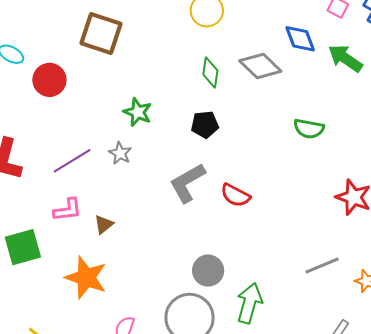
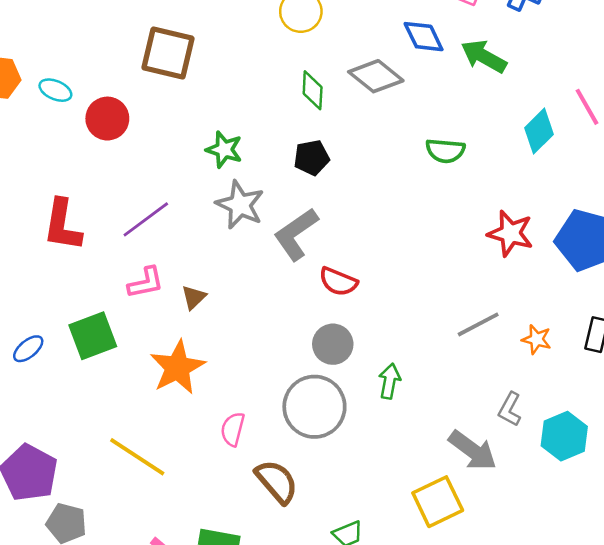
gray star: (120, 153) -> (240, 205), moved, size x1.6
red semicircle: (235, 195) -> (338, 282), moved
orange star: (86, 278) -> (177, 367), turned 30
green arrow: (249, 303) -> (389, 381), size x0.7

